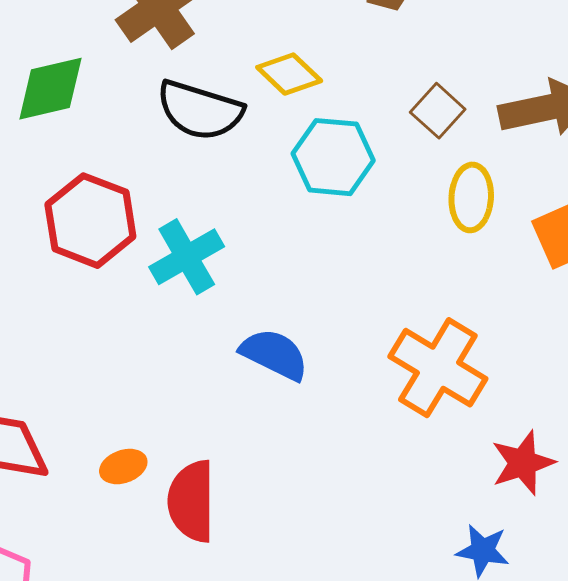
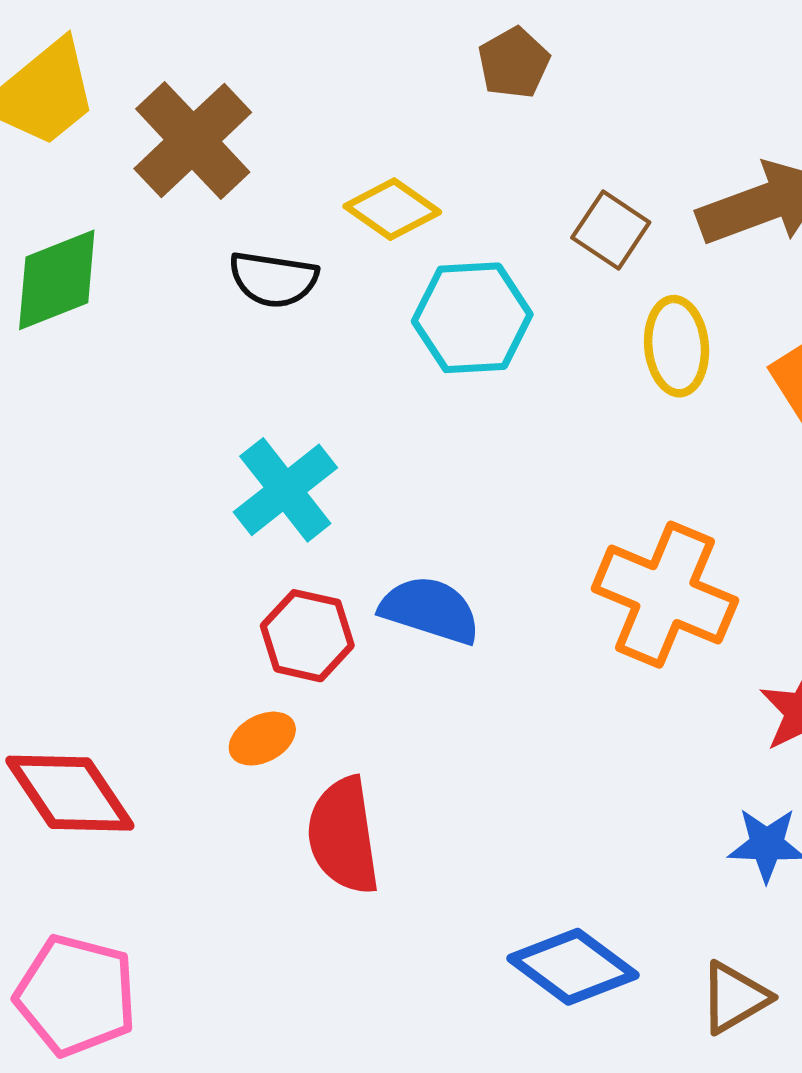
black semicircle: (200, 110) -> (273, 279), size x0.7
red hexagon: (90, 221) -> (307, 636), moved, size x0.7
orange ellipse: (123, 467) -> (262, 739), moved

